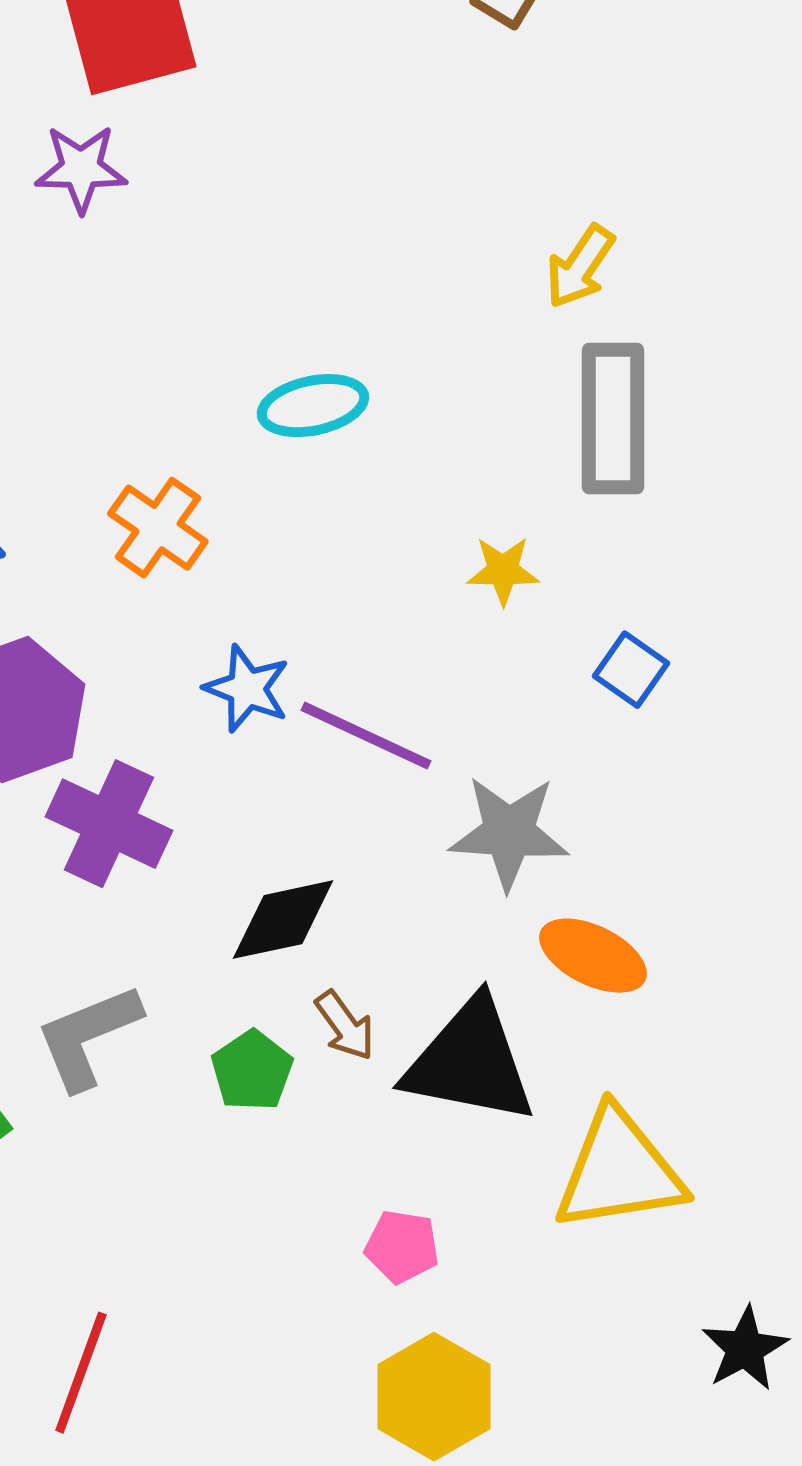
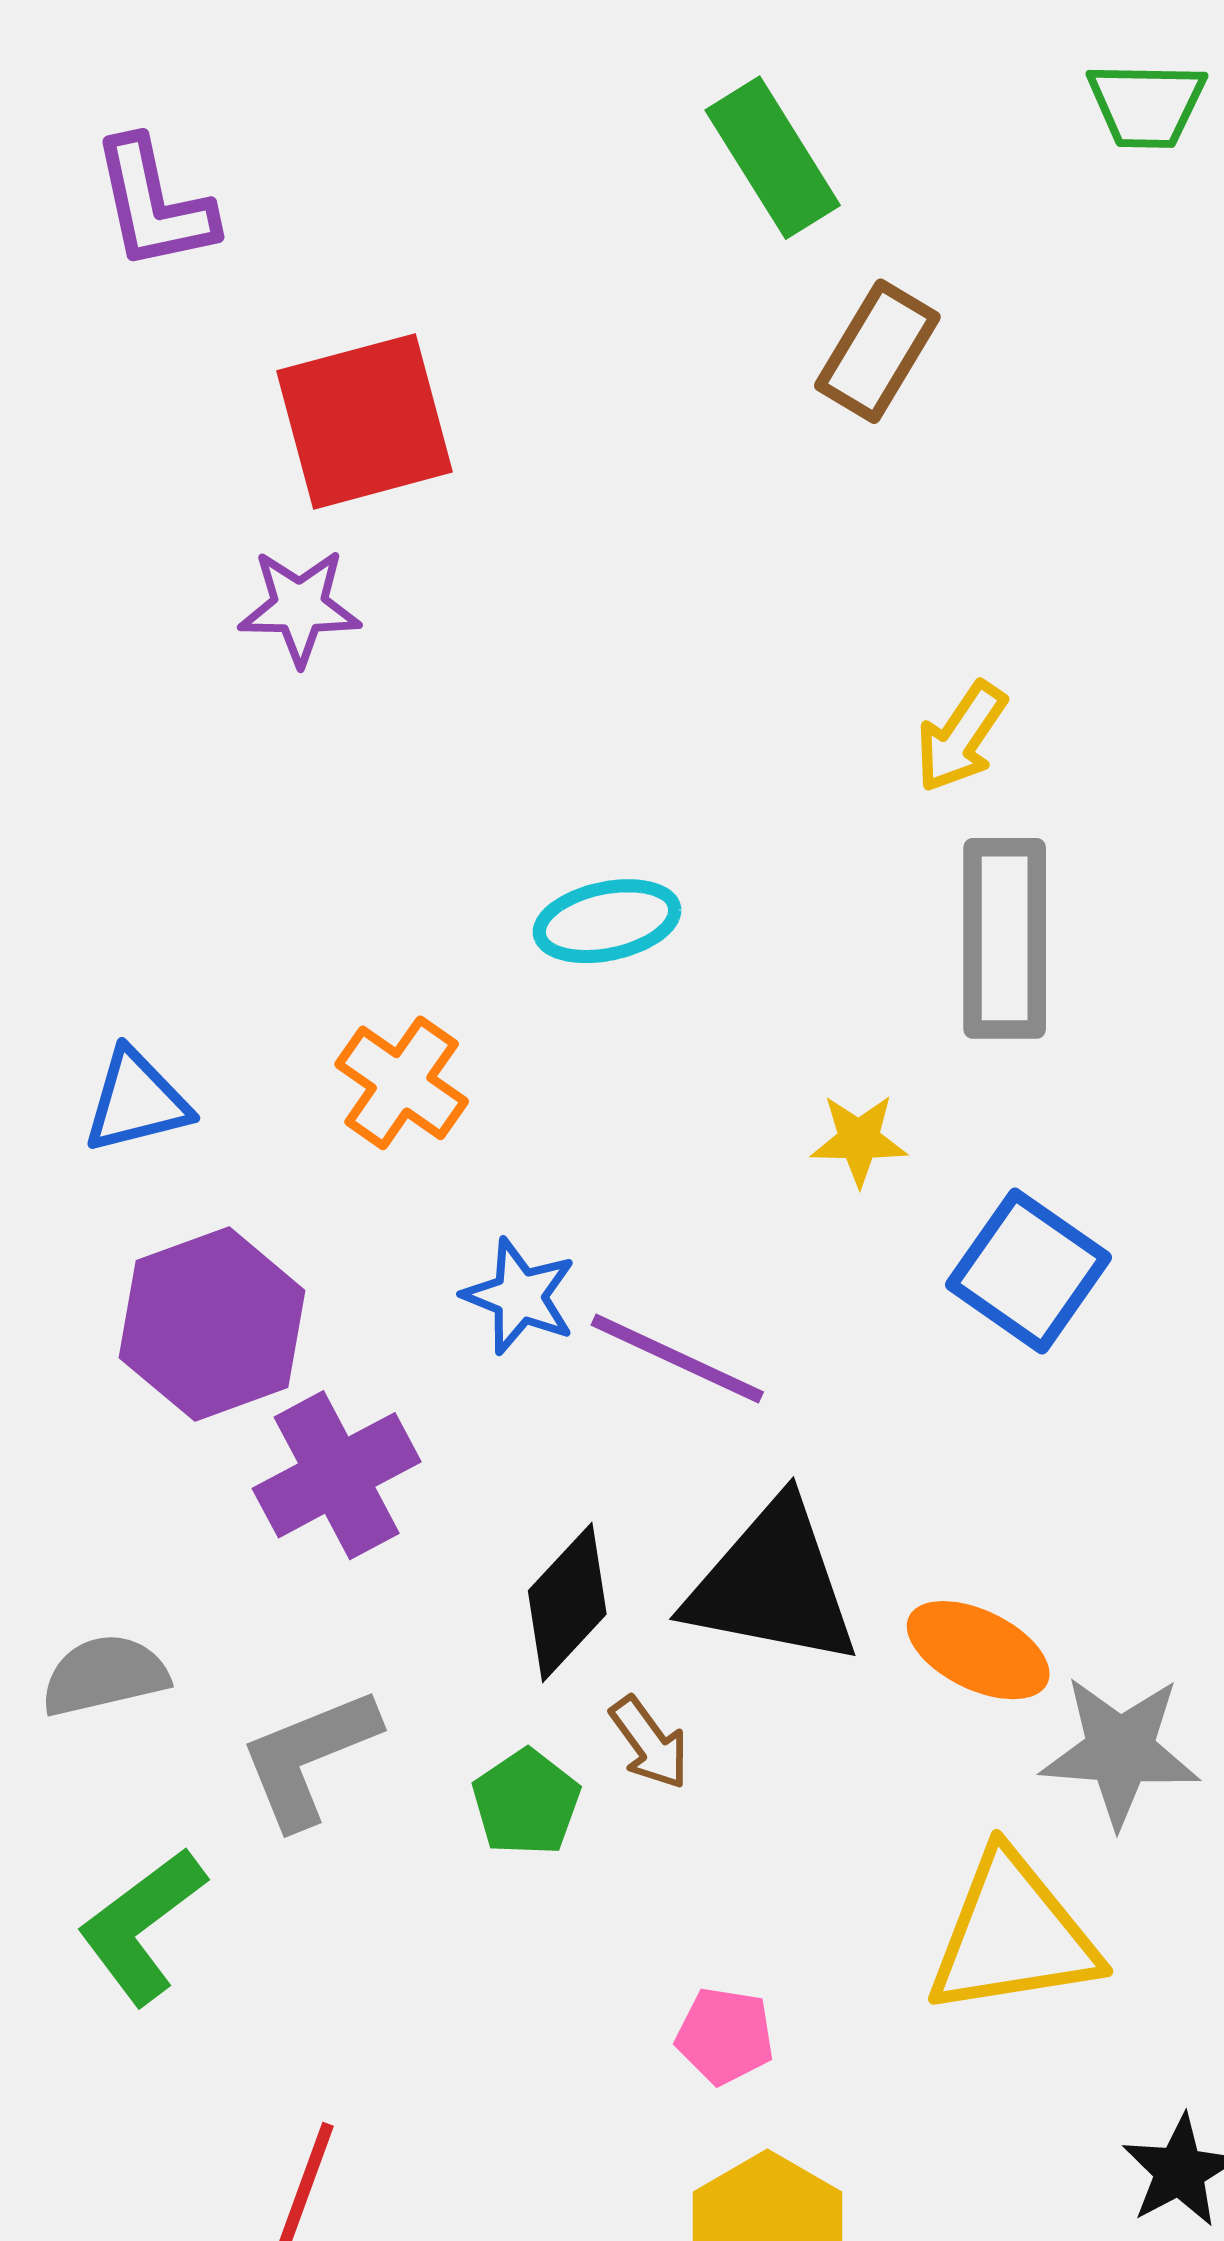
blue square: (631, 670) -> (1029, 1271), size x1.6
purple cross: (109, 824) -> (337, 1475), turned 37
gray star: (509, 833) -> (1120, 1751), moved
black diamond: (283, 920) -> (567, 1602), turned -35
black triangle: (470, 1062) -> (773, 1584), moved

